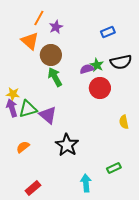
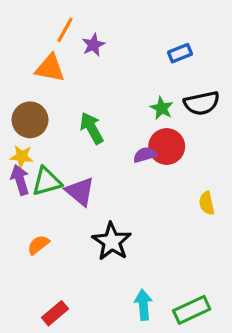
orange triangle: (30, 41) -> (50, 68), turned -30
brown circle: (51, 55) -> (30, 120), moved
purple semicircle: (87, 69) -> (145, 155), moved
green rectangle: (114, 168) -> (192, 310), moved, size x1.5

